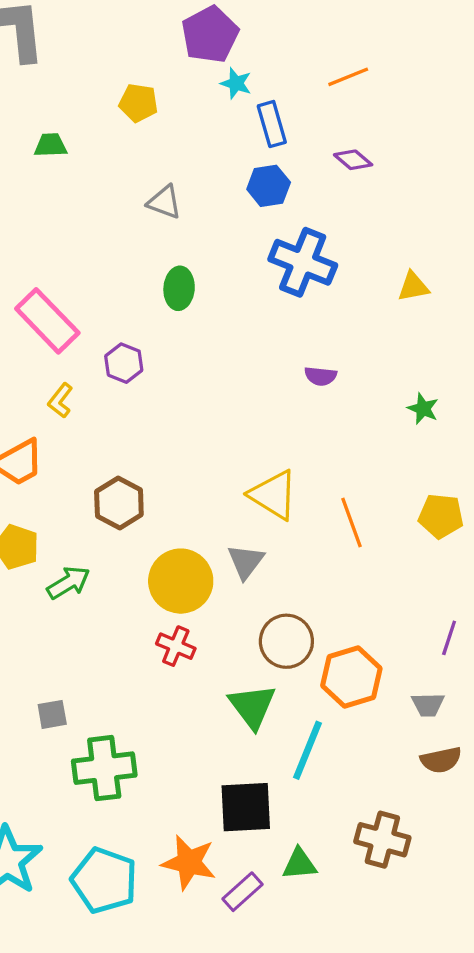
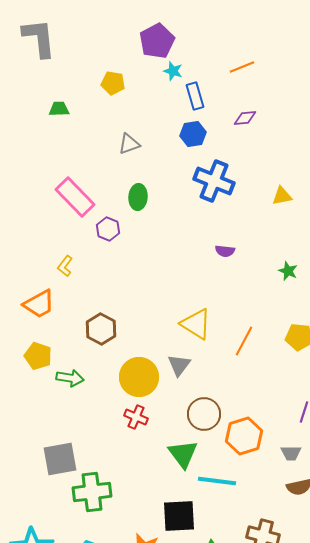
purple diamond: (353, 160) -> (245, 118), turned -45
gray triangle: (164, 202) -> (129, 144), turned -40
pink rectangle: (47, 321) -> (75, 197), moved
purple hexagon: (124, 363) -> (108, 229), moved
orange line: (351, 522) -> (244, 341), turned 48
green arrow: (68, 583) -> (70, 378), turned 40
gray square: (52, 714) -> (60, 459), size x1.8
cyan line: (308, 750) -> (217, 481), turned 75

